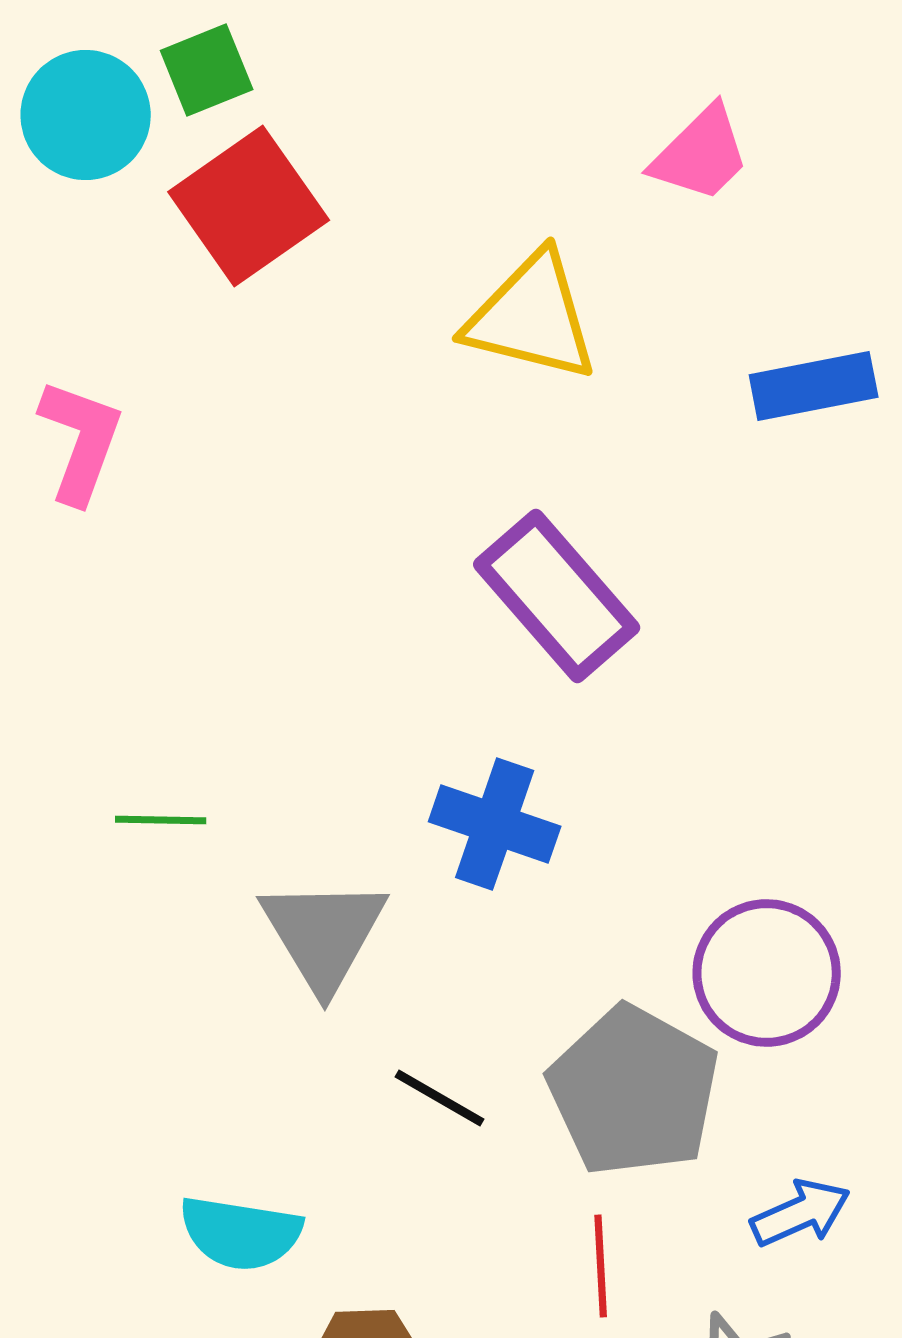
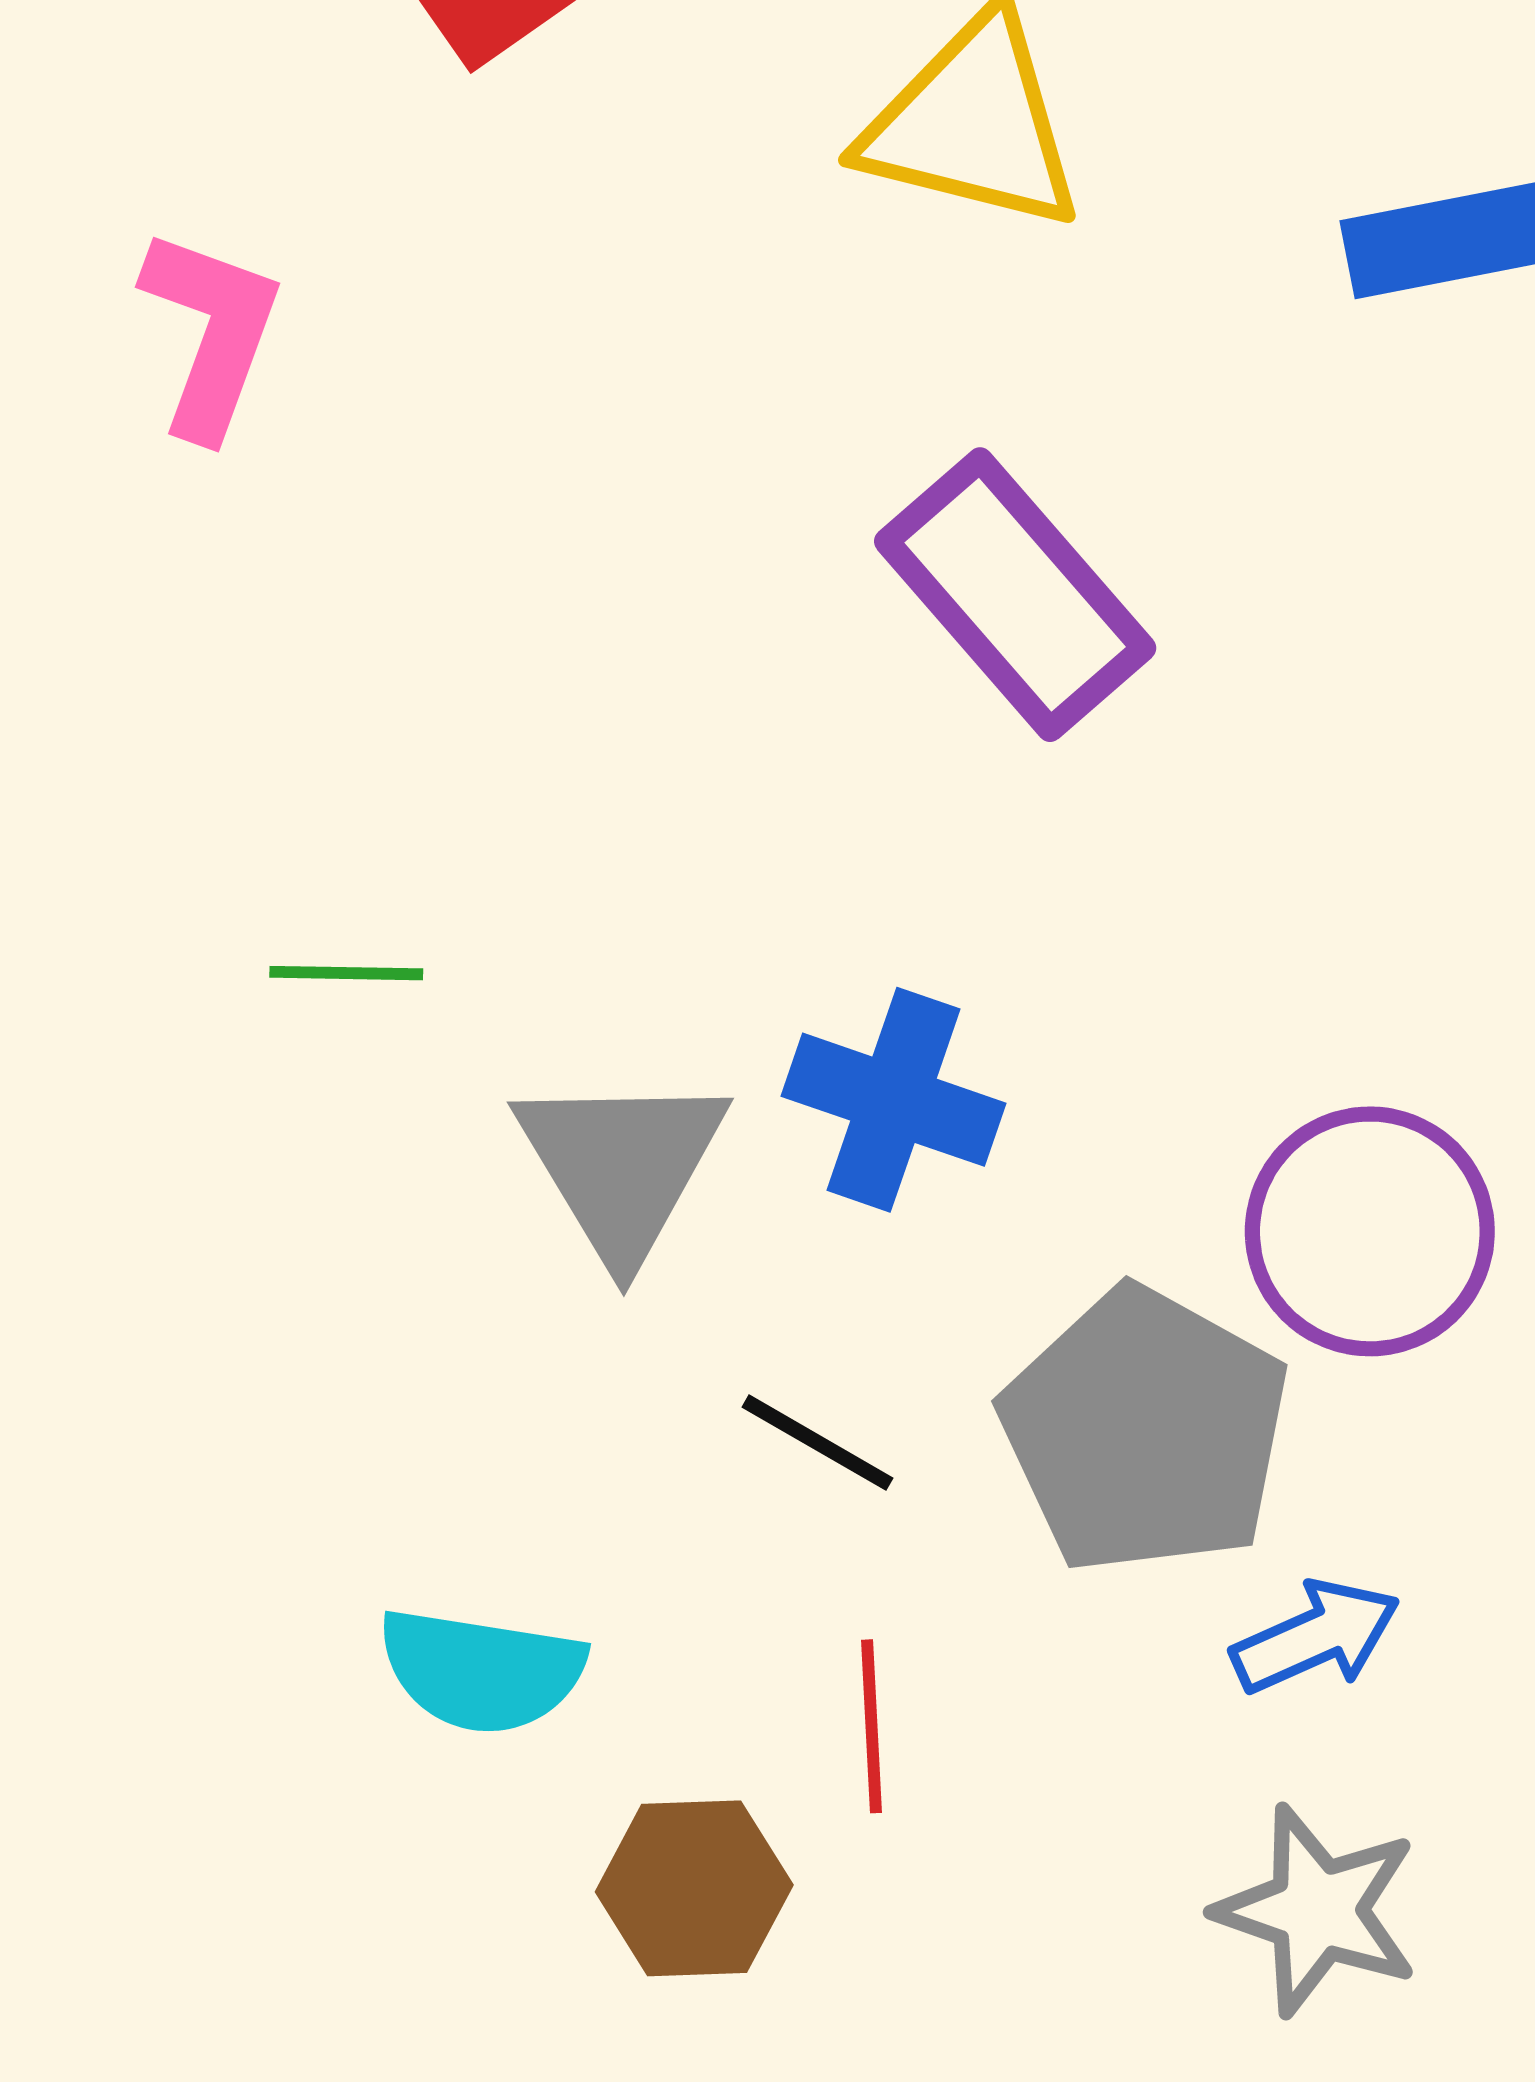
blue cross: (495, 824) -> (893, 1100), moved
blue arrow: (801, 1213) -> (1316, 1637), moved
red line: (601, 1266) -> (872, 1726), moved

